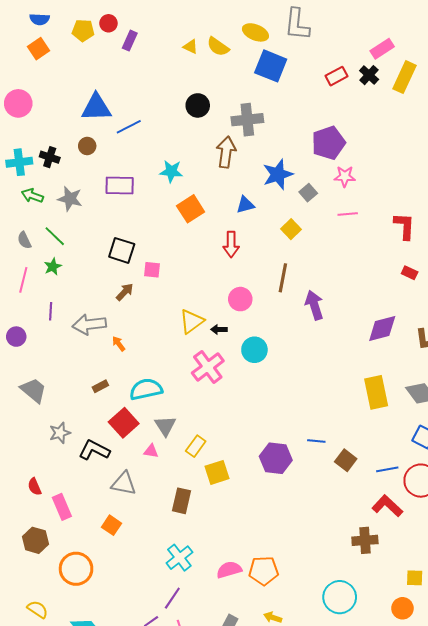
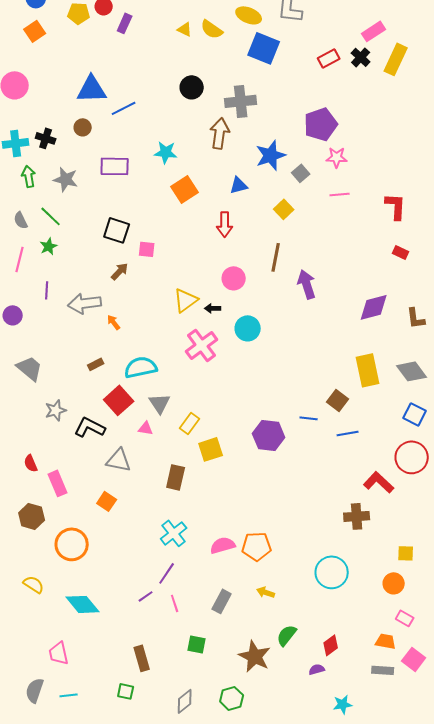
green arrow: (32, 196) -> (29, 176), turned 60
brown square: (346, 460) -> (338, 400), moved
blue line: (387, 469) -> (348, 433), moved

